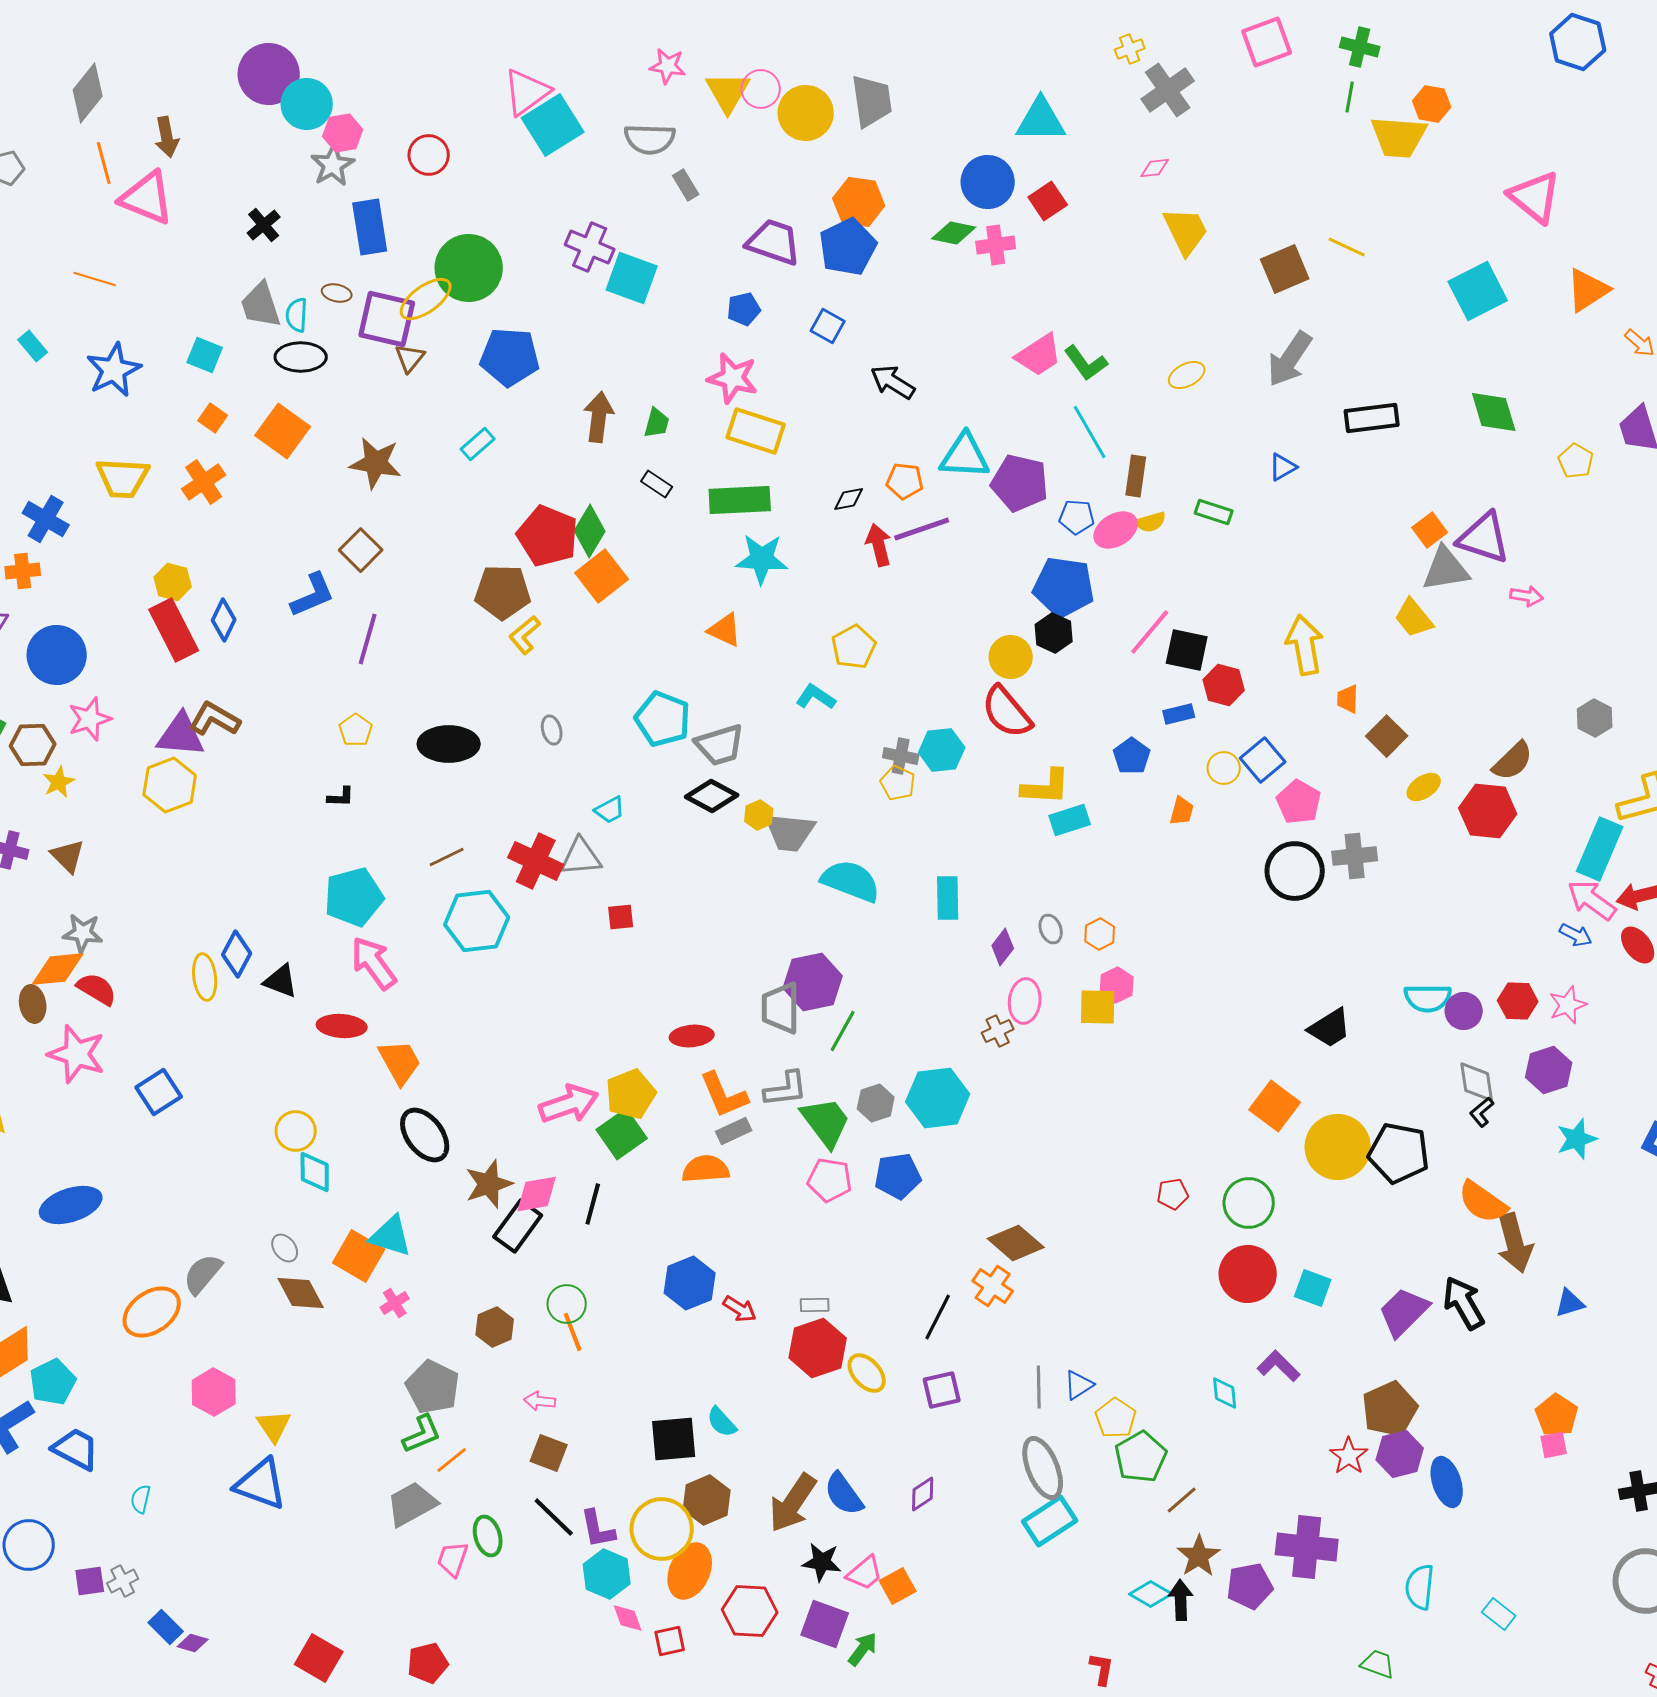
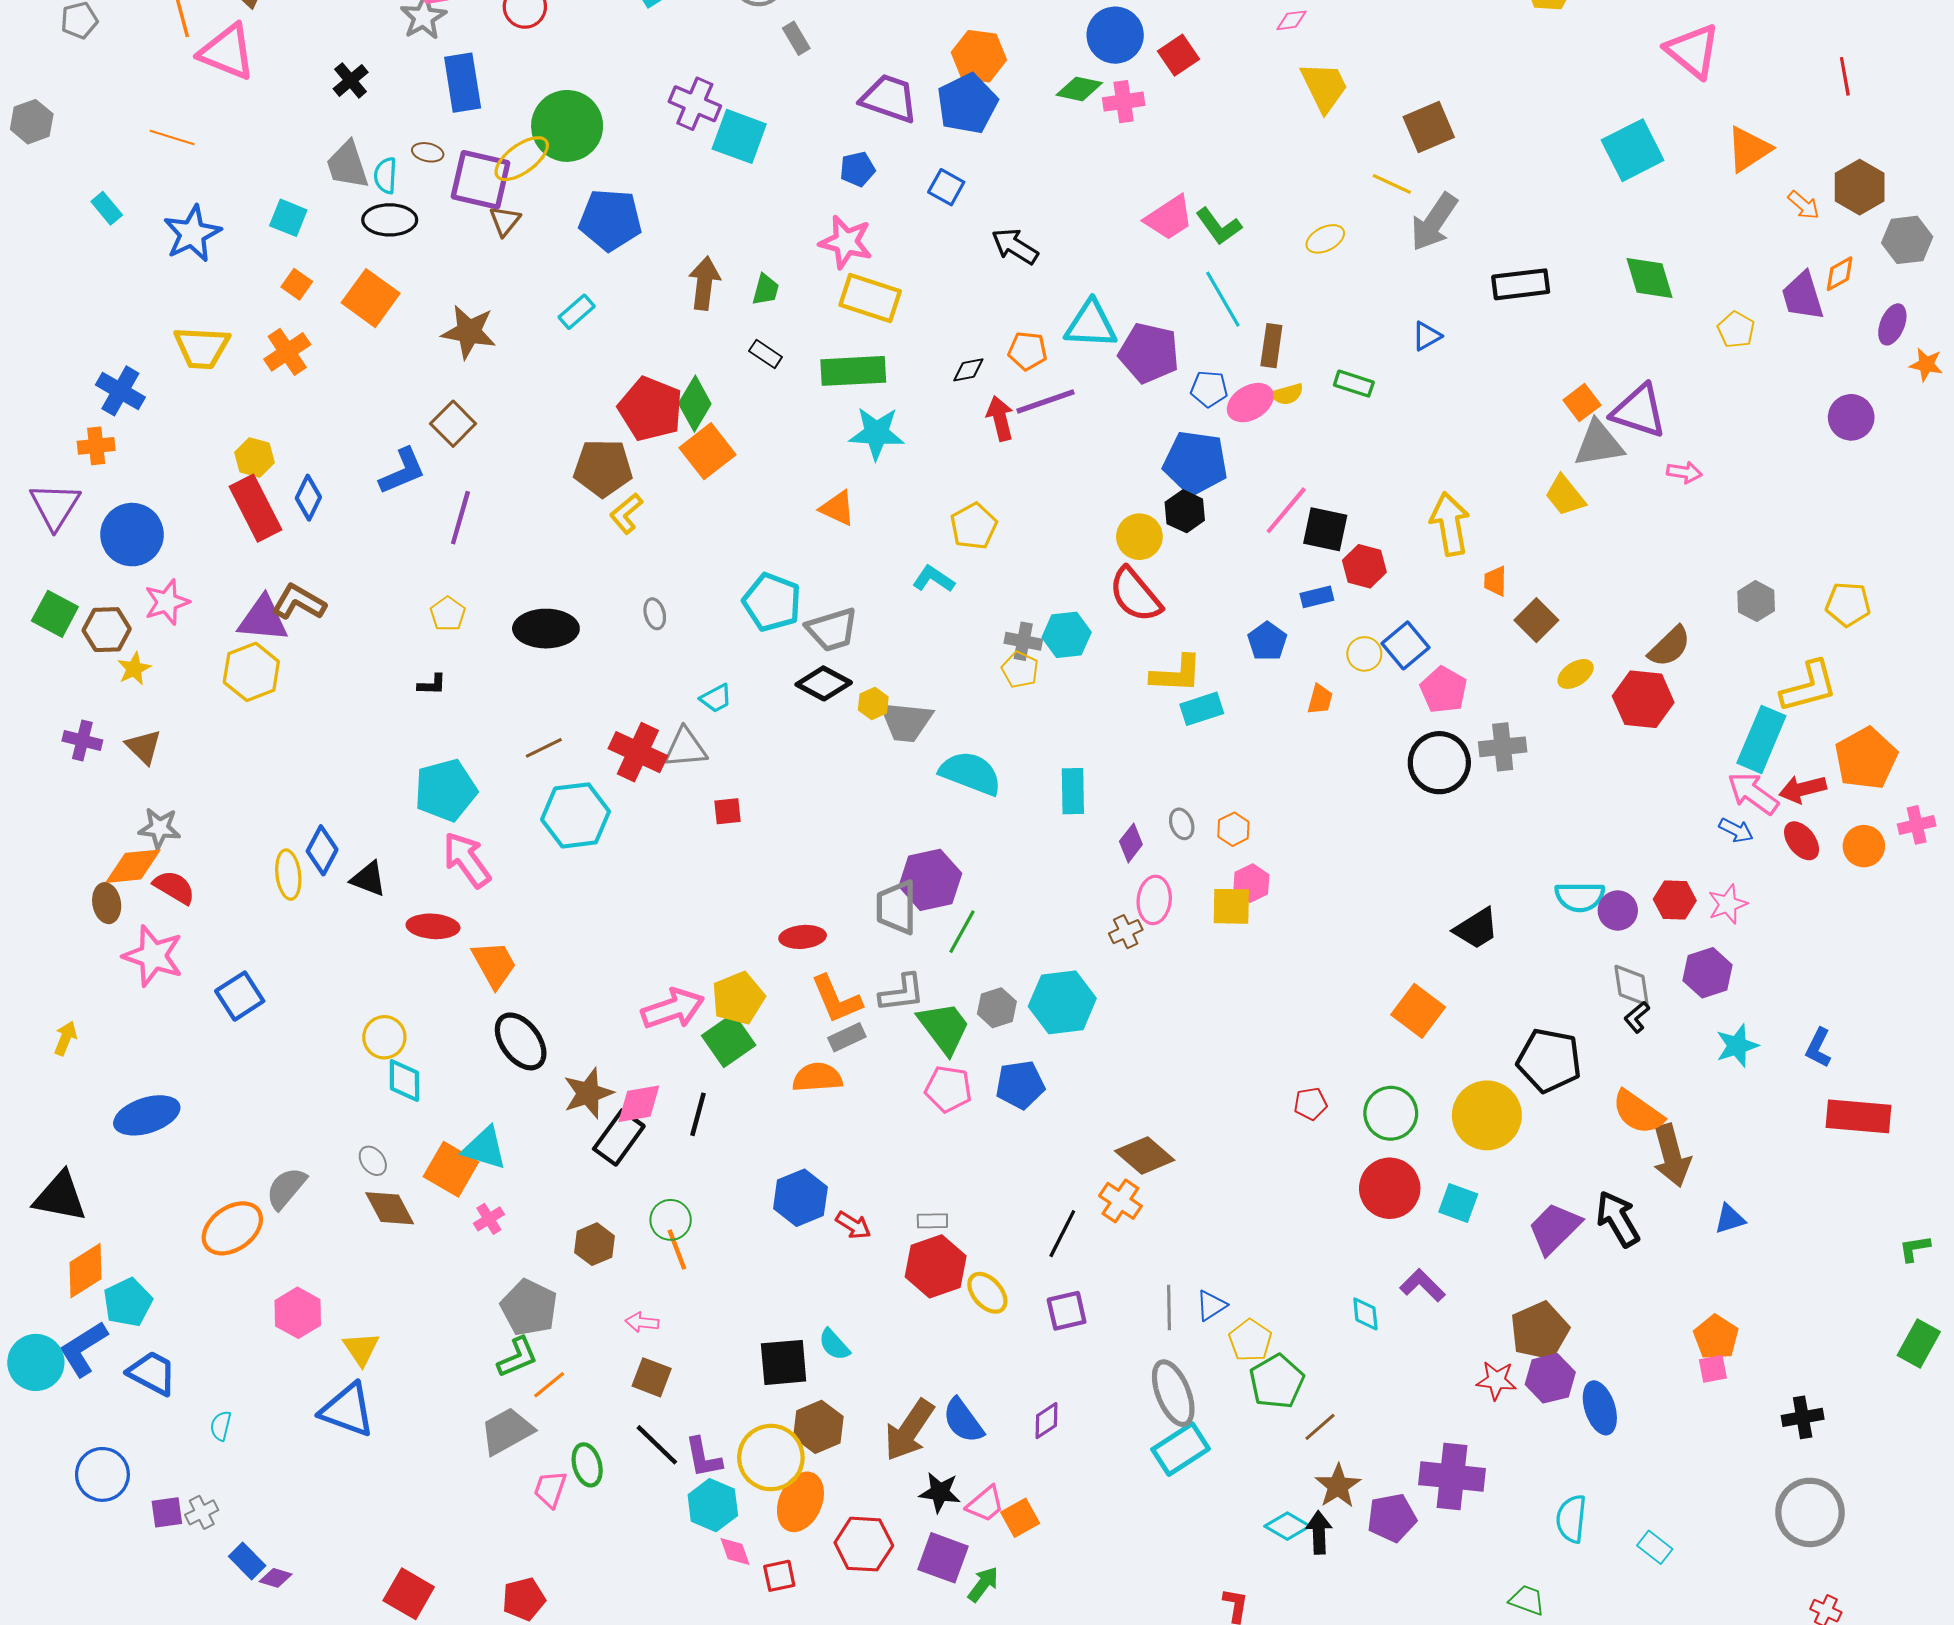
yellow line: (1347, 247) -> (1392, 184), moved
yellow circle: (1338, 1147) -> (1487, 1115), moved
red star: (1349, 1456) -> (1496, 1380), turned -30

